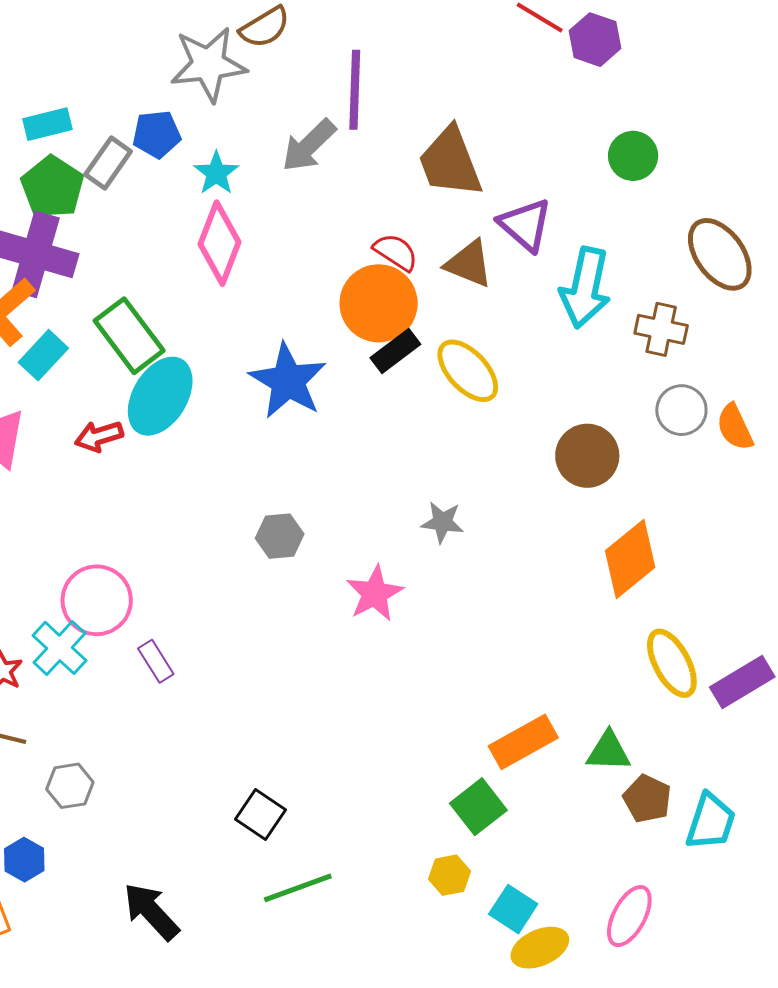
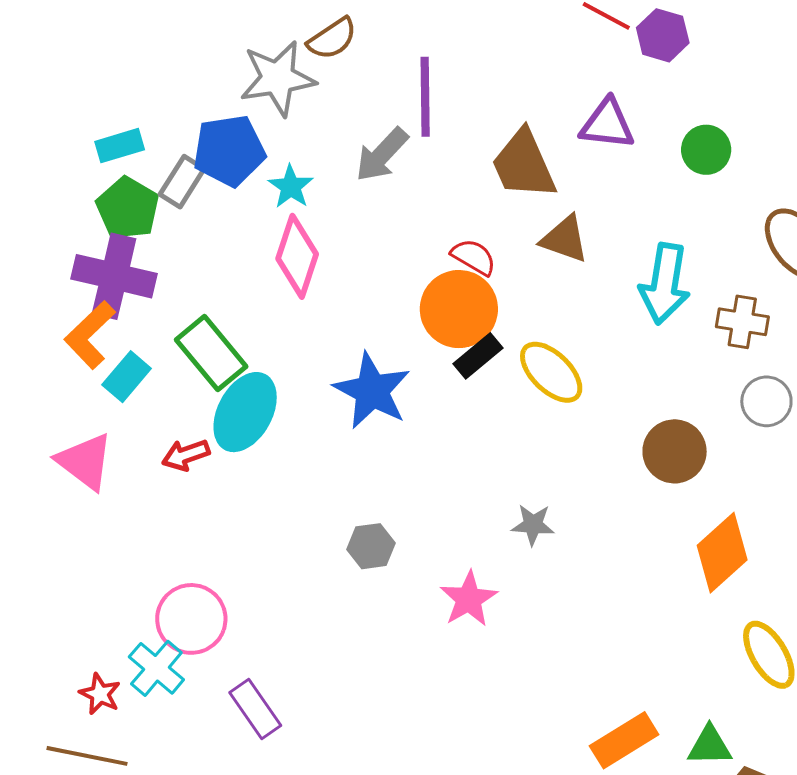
blue pentagon: (157, 134) -> (229, 151), size x1.5
purple triangle: (525, 225) -> (607, 124), moved, turned -32
brown triangle: (469, 264) -> (565, 239), moved
purple rectangle: (156, 661) -> (255, 709), moved, size x1.4

